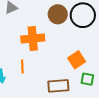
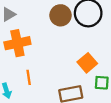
orange cross: (33, 39) -> (17, 43), moved

